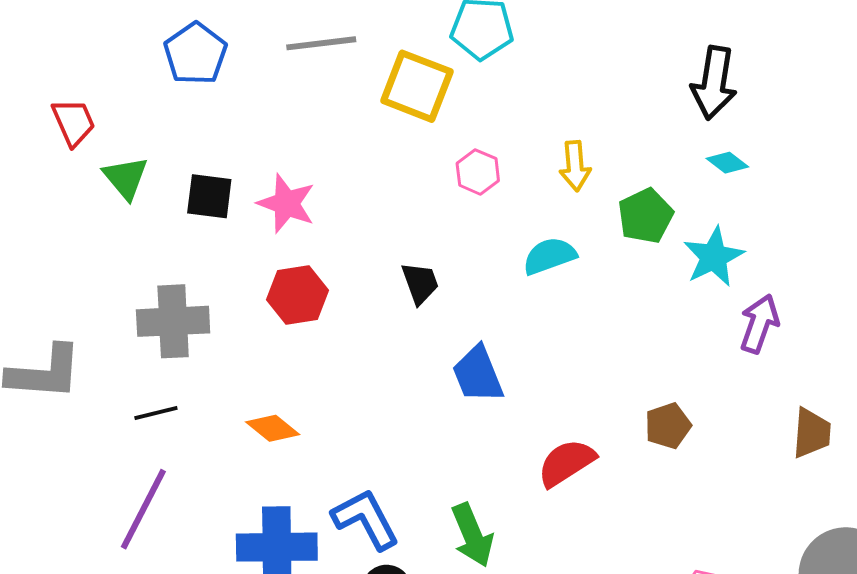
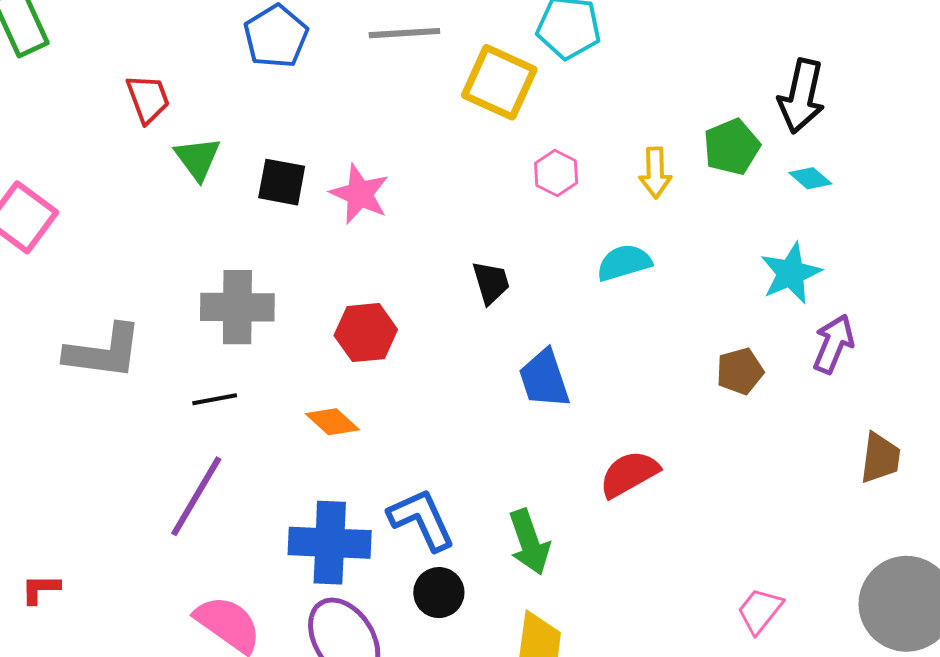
green pentagon: (645, 216) -> (732, 147), moved
red hexagon: (298, 295) -> (366, 333), moved
brown pentagon: (668, 426) -> (740, 371), moved

